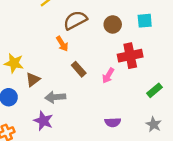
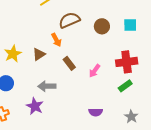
red cross: (130, 56) -> (127, 62), moved
yellow star: (14, 63) -> (13, 54), turned 30
brown triangle: (33, 80) -> (39, 54), moved
green rectangle: (154, 90) -> (125, 86), moved

